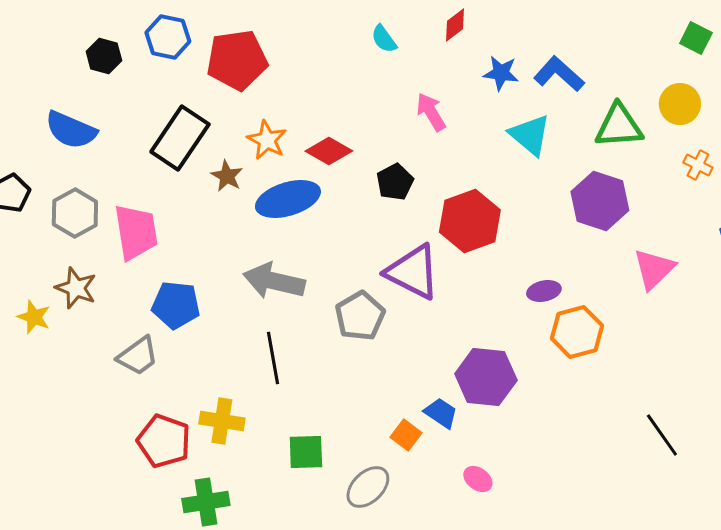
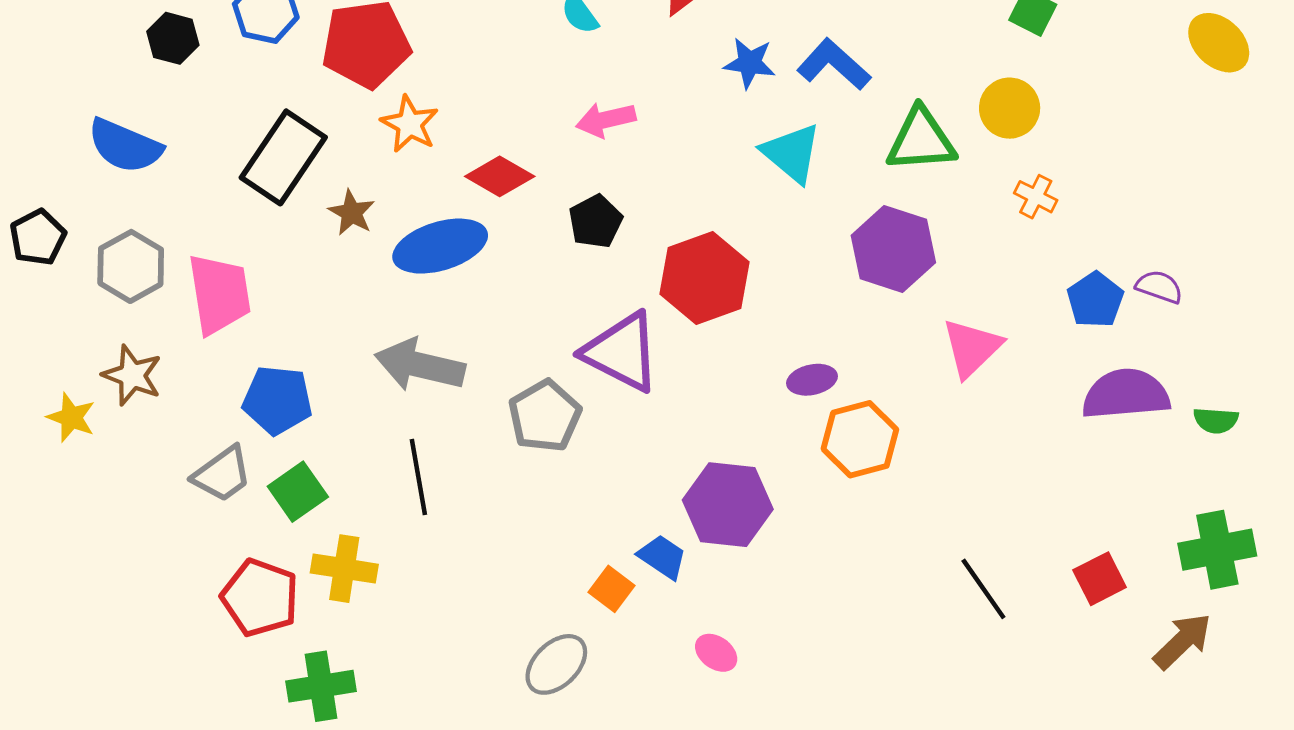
pink arrow: (431, 112) -> (606, 120), moved, turned -72
orange star: (267, 140) -> (410, 124), moved
green square: (306, 452) -> (298, 492), moved, turned -33

